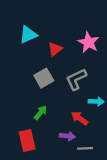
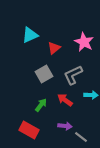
red arrow: (80, 118) -> (65, 100), moved
red rectangle: (27, 141) -> (29, 130), turned -48
gray line: (85, 148) -> (81, 137), turned 40

